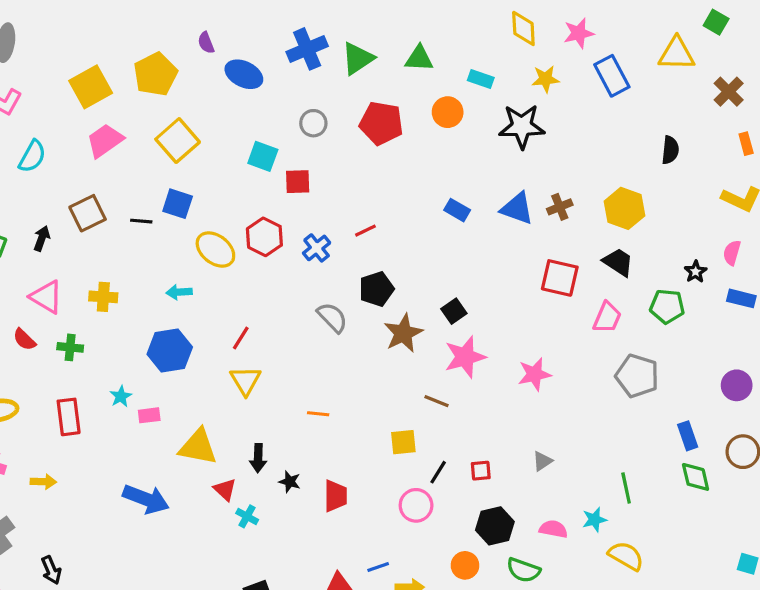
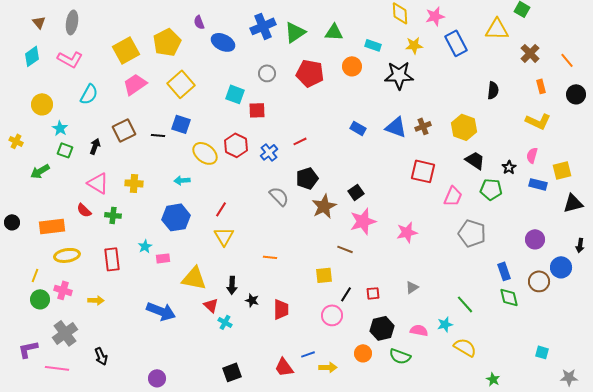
black trapezoid: (618, 262) -> (475, 160), moved
green line: (626, 488) -> (465, 304), turned -30

